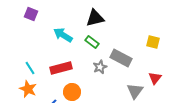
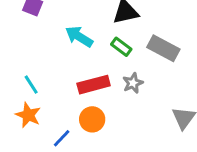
gray rectangle: (121, 58) -> (163, 48), moved
red rectangle: (61, 68) -> (94, 85), moved

